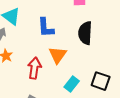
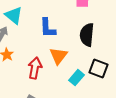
black square: (101, 81) -> (99, 69), moved
cyan rectangle: (72, 84) -> (77, 78), moved

